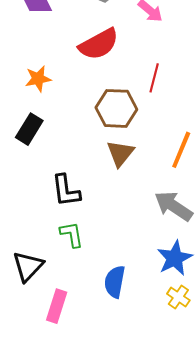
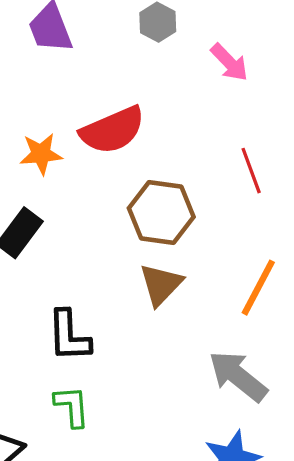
red semicircle: (99, 44) -> (113, 130), moved
red line: (154, 78) -> (251, 171), moved, turned -40

